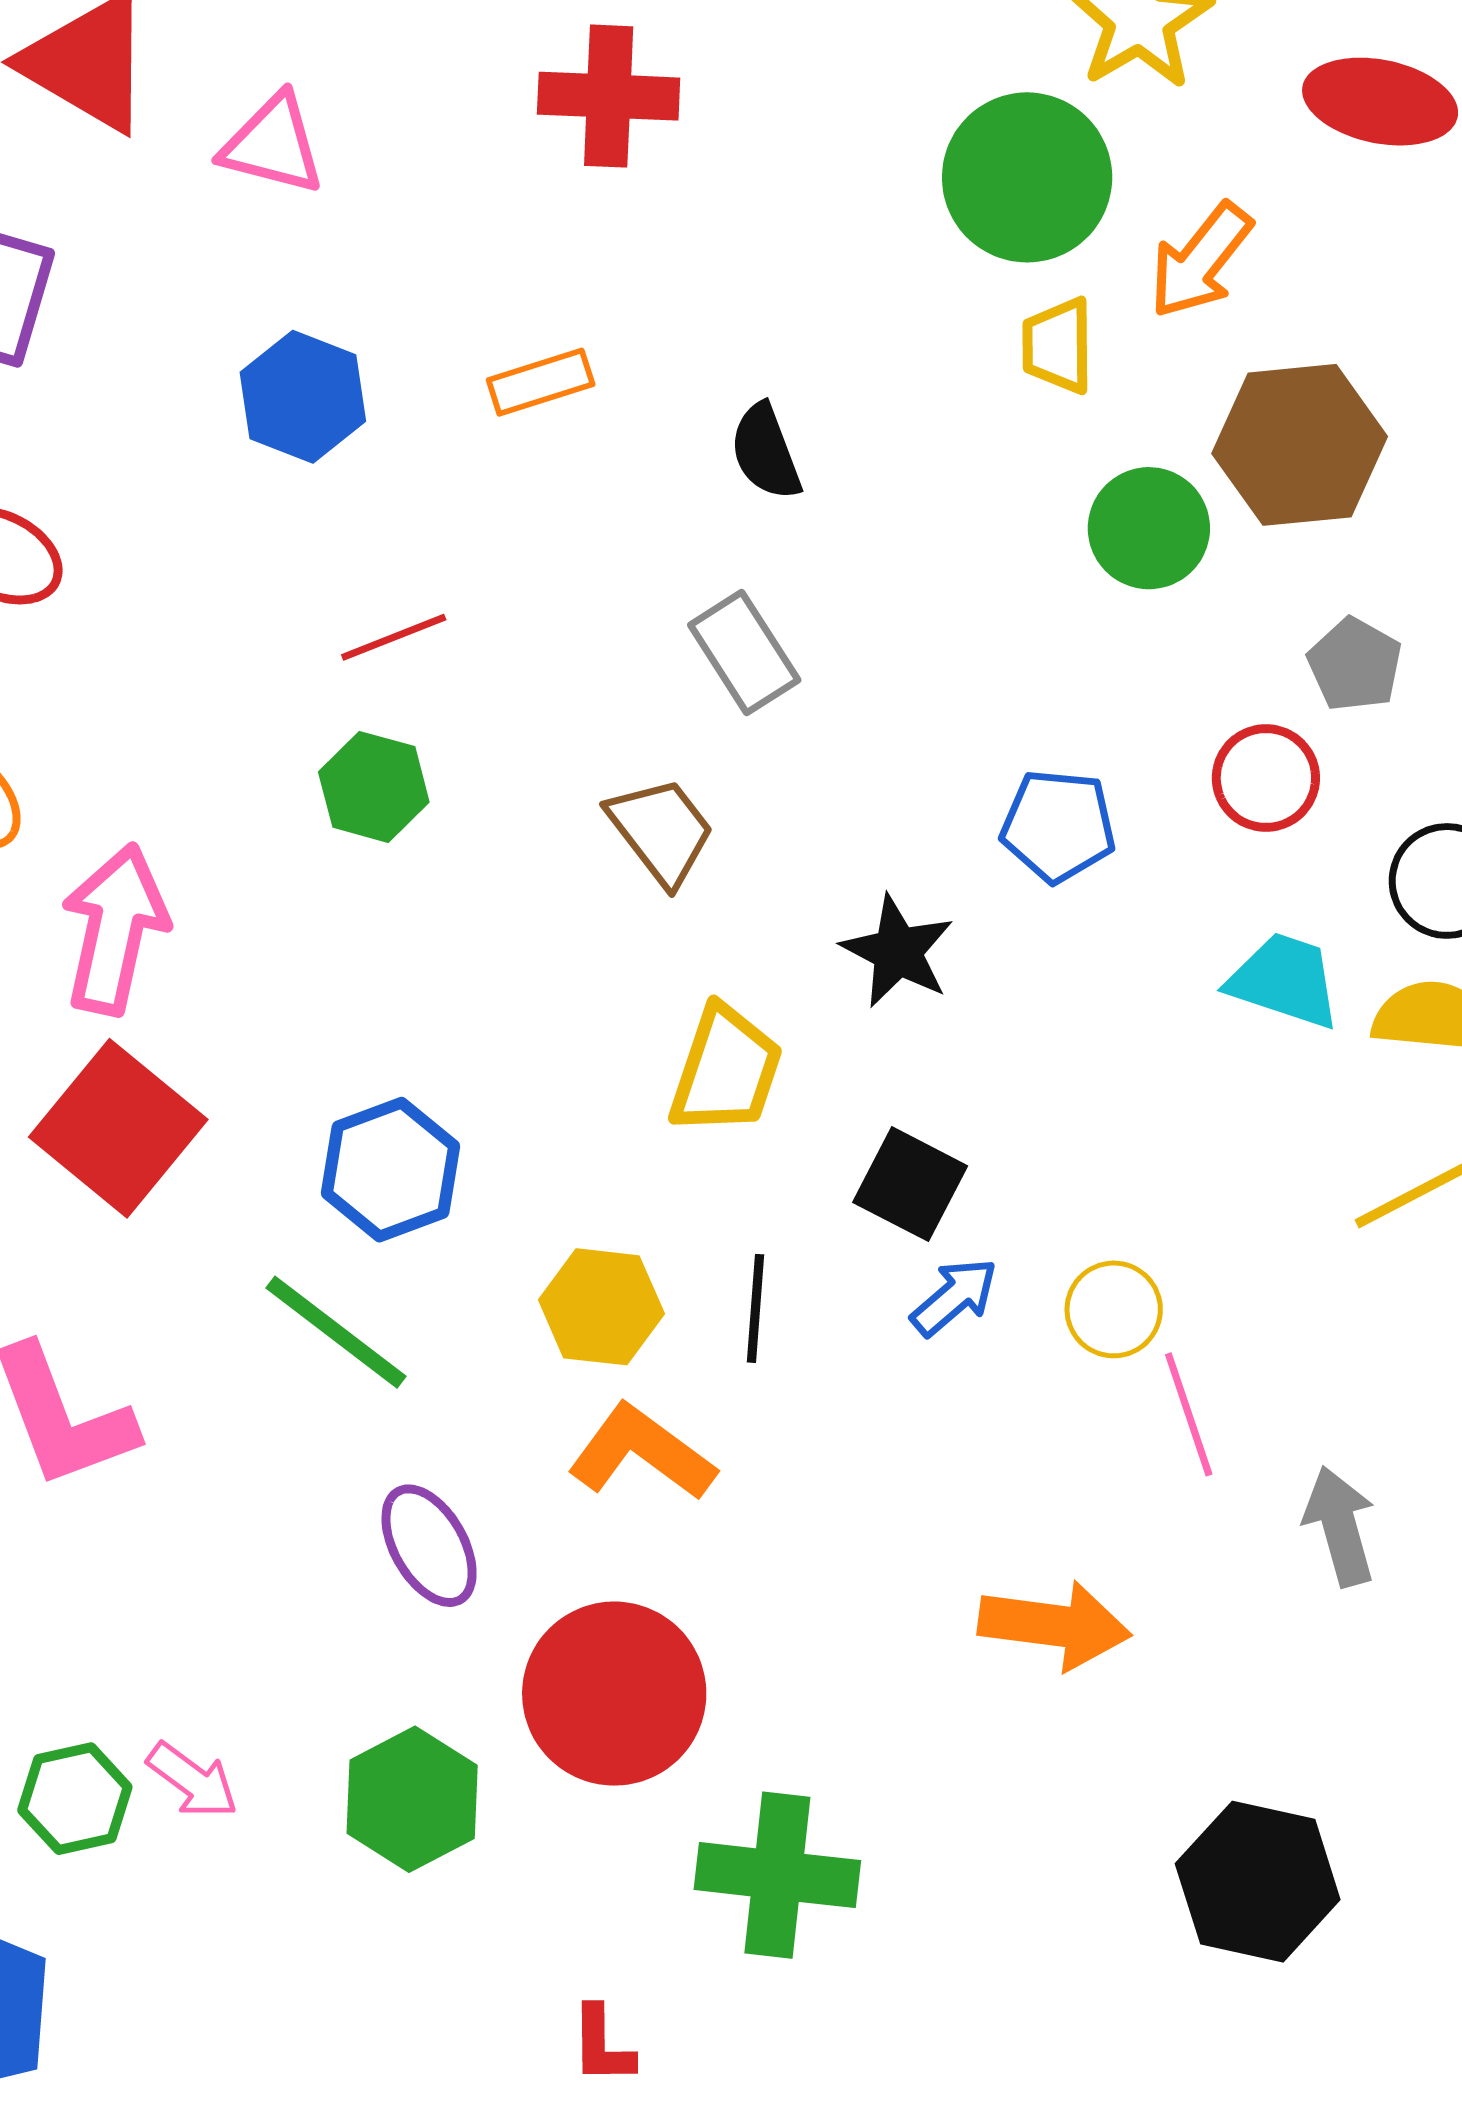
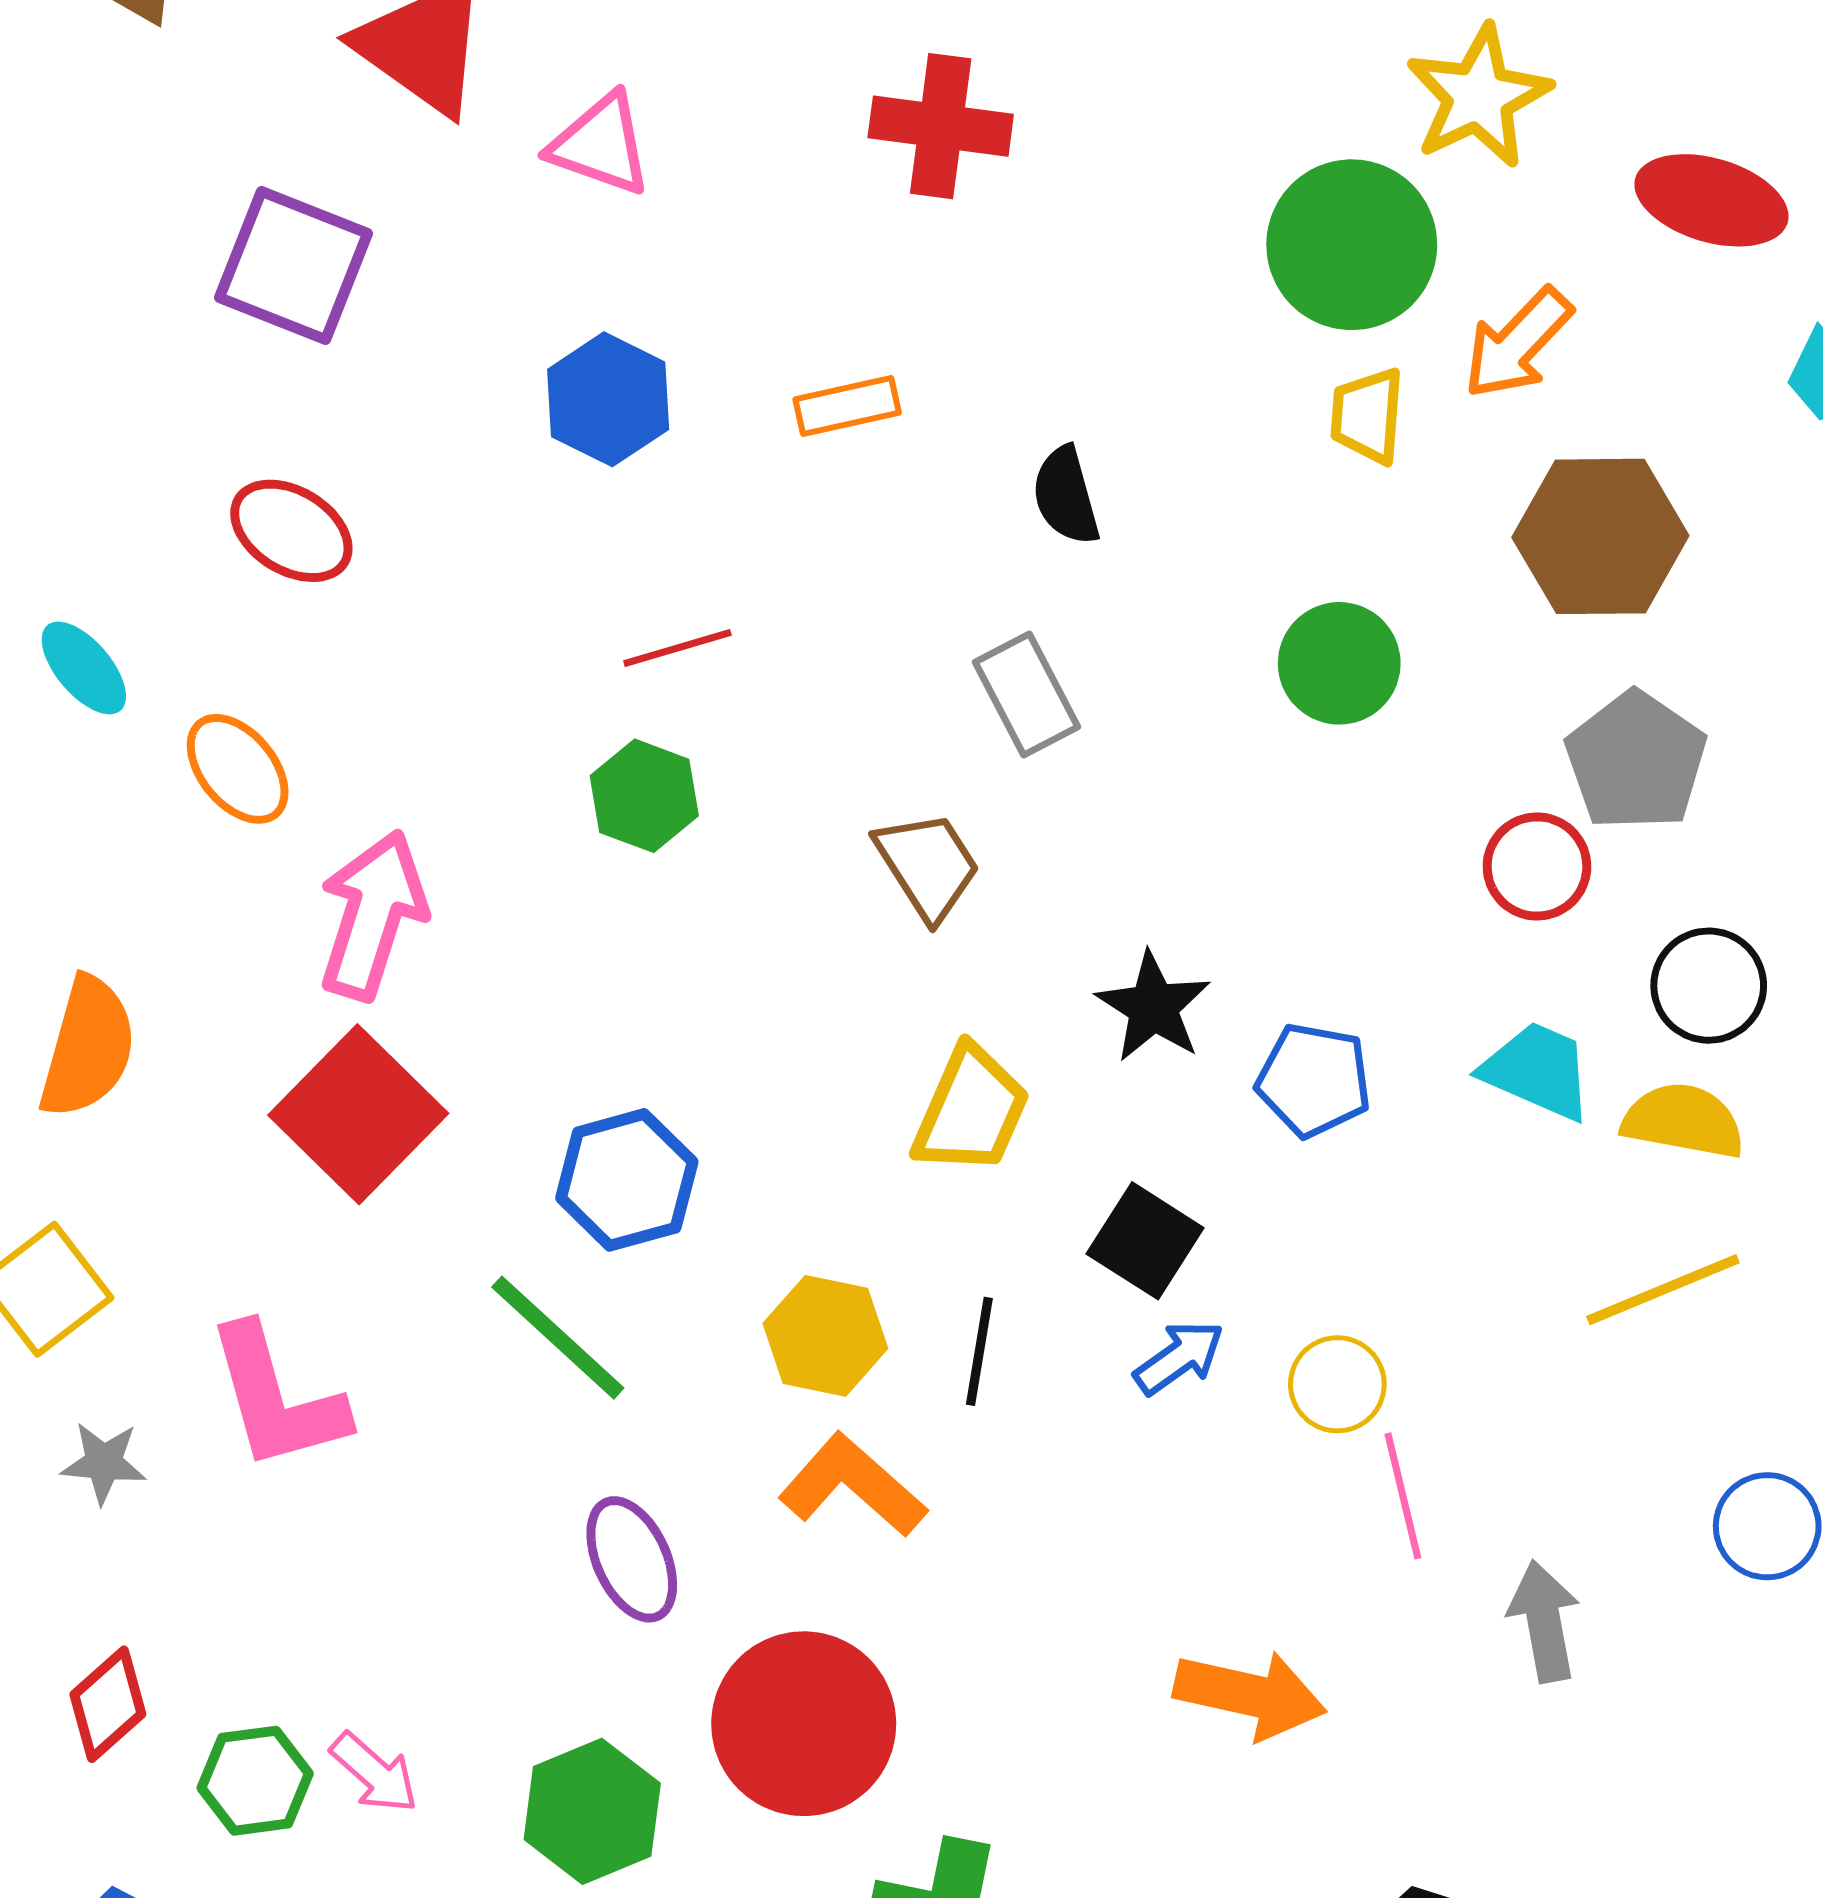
green circle: (1149, 528) -> (1339, 663), moved
gray pentagon: (1355, 664) -> (1636, 761), size x1.5
blue pentagon: (1058, 826) -> (1314, 1080), moved

